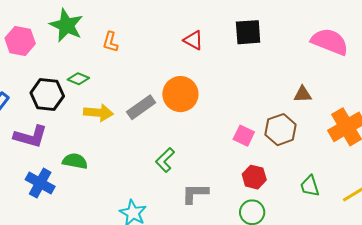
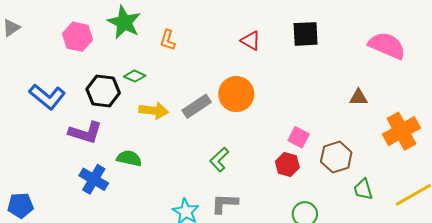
brown hexagon: (281, 130) -> (336, 157), moved
red hexagon: (254, 177) -> (287, 165), moved
gray L-shape: (195, 193) -> (225, 203), moved

